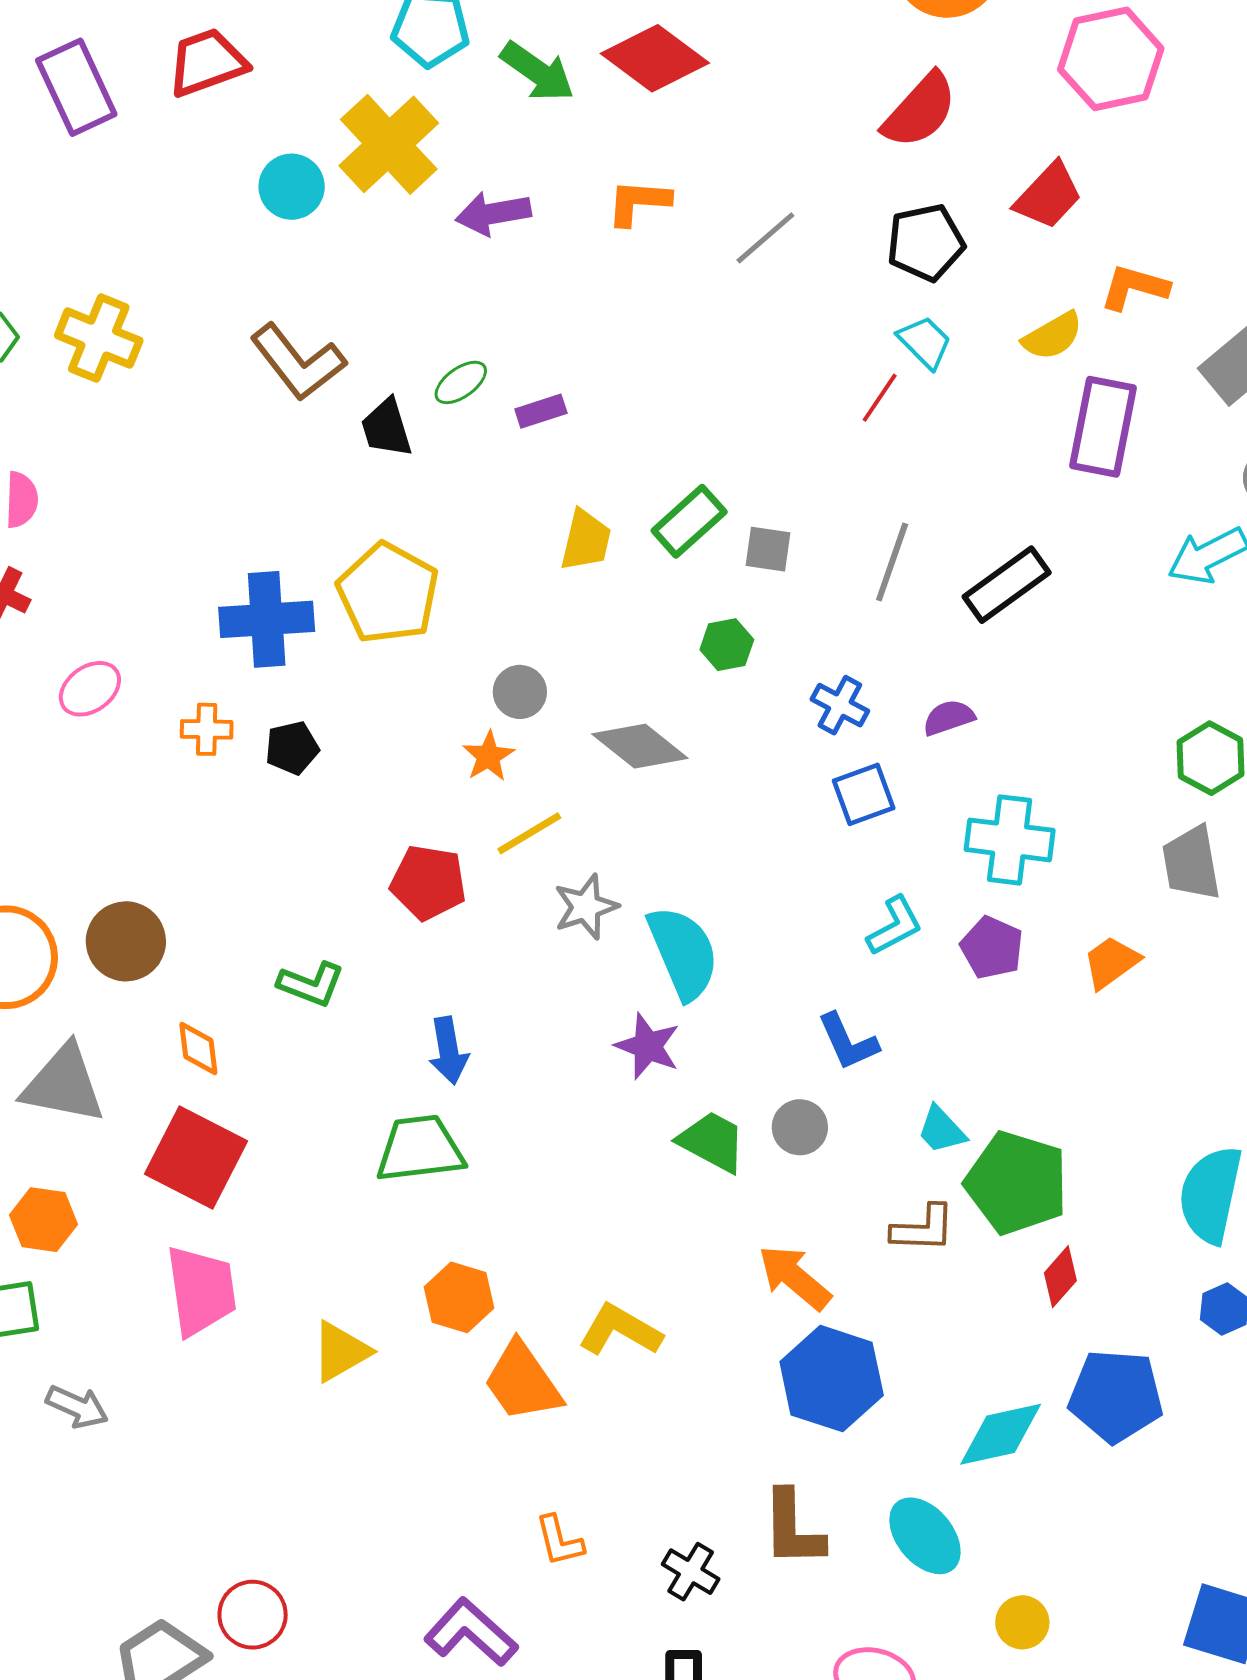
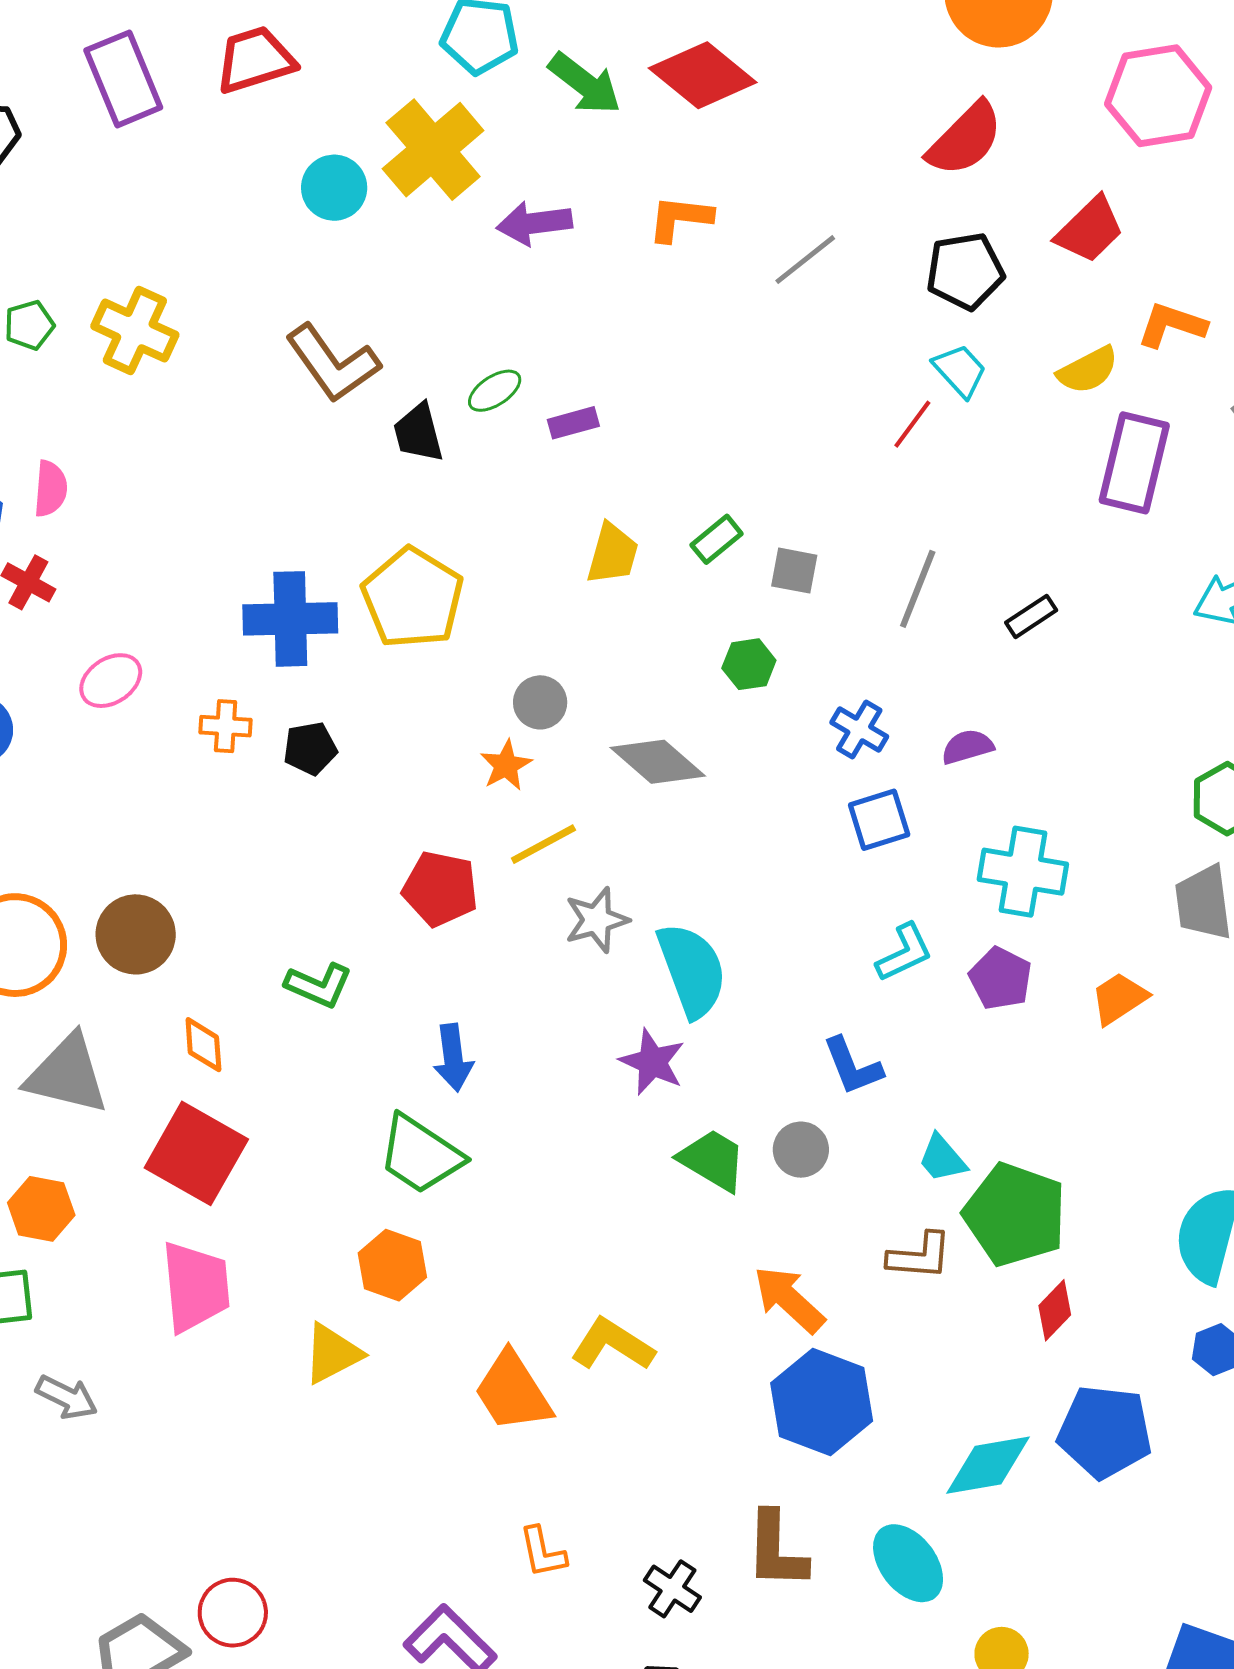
green rectangle: (689, 521) -> (717, 539), size x0.7
black rectangle: (1007, 585) -> (1031, 616), size x0.6
green trapezoid: (420, 1149) -> (420, 1155), turned -142
orange hexagon: (459, 1297) -> (392, 1265), moved

